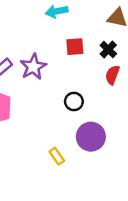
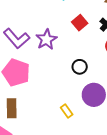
red square: (75, 47) -> (80, 23), turned -35

